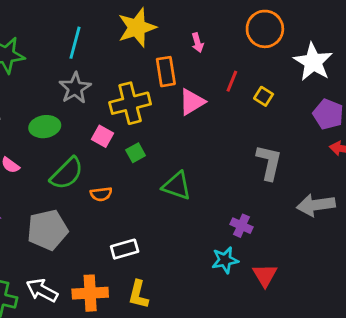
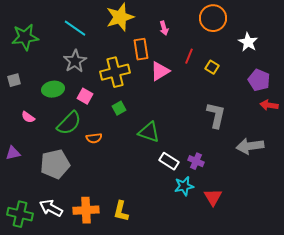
cyan line: (75, 43) -> (75, 28), turned -70
white star: (313, 62) -> (248, 42), size x0.7
pink square: (103, 136) -> (85, 96), moved
white rectangle: (125, 249) -> (169, 161), moved, turned 48

